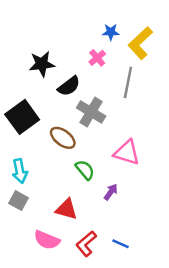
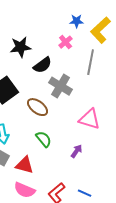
green semicircle: (85, 170) -> (44, 139), moved
red triangle: (66, 209) -> (25, 165), moved

